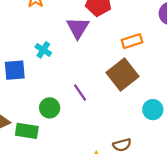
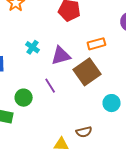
purple triangle: (78, 28) -> (61, 56), moved, turned 40
cyan cross: (43, 50) -> (33, 47), moved

